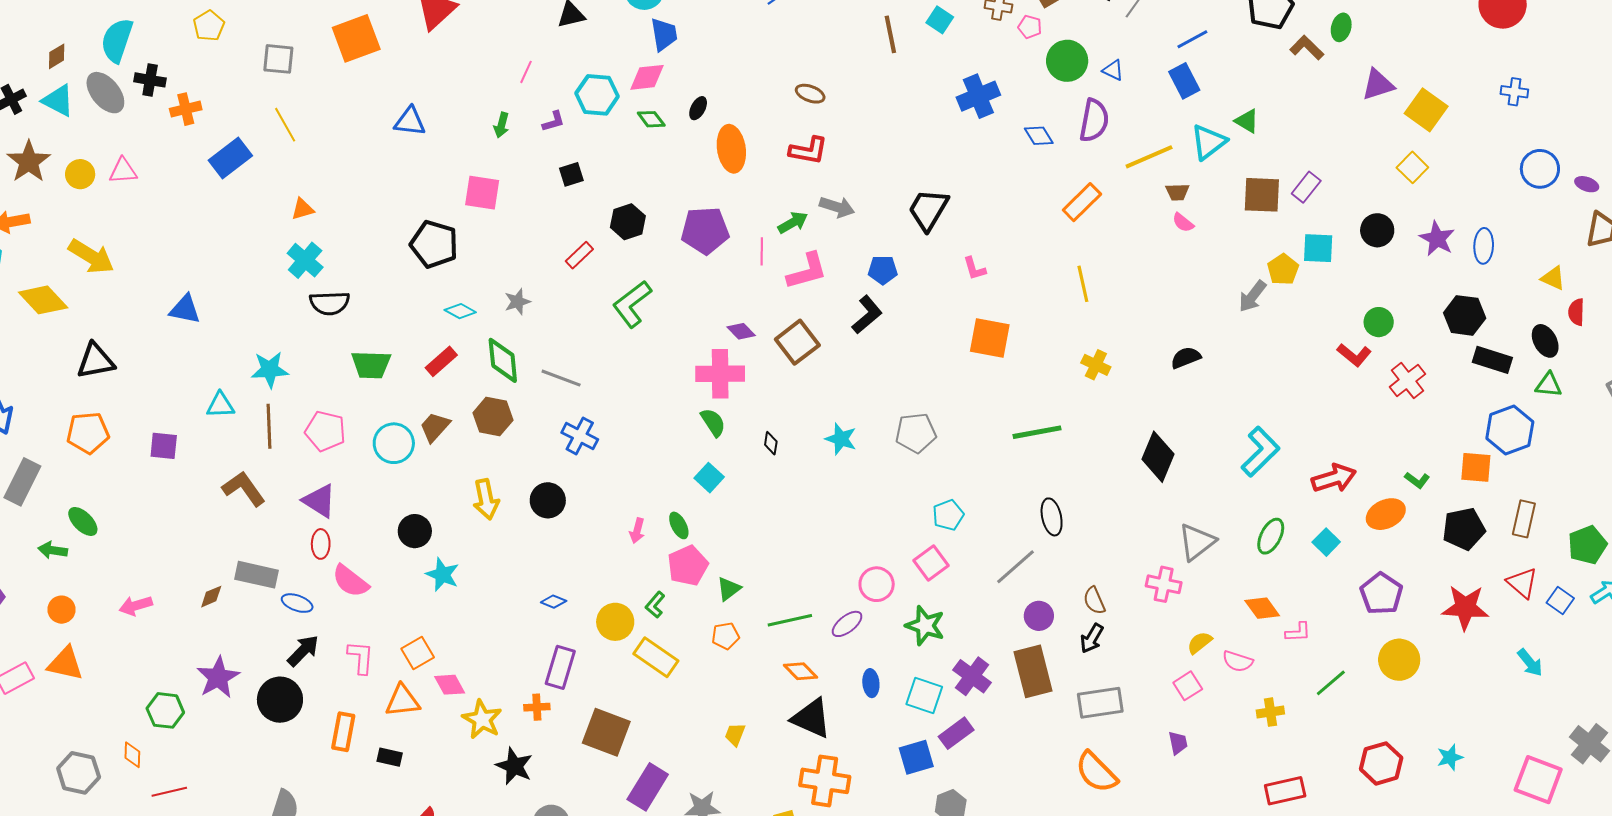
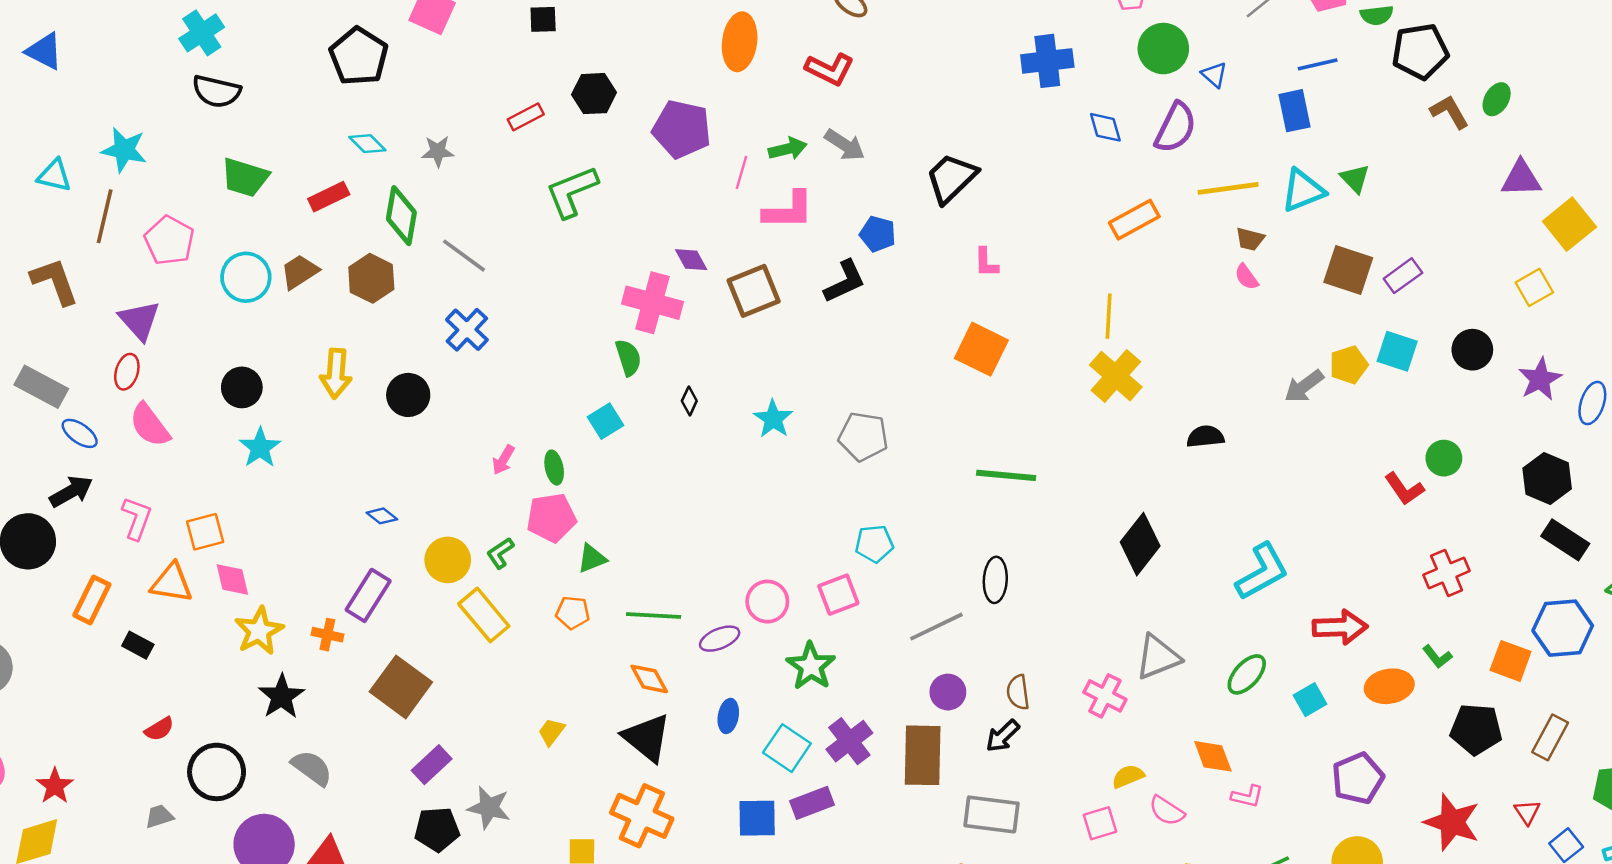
yellow cross: (1096, 365) -> (1116, 376), moved, size x1.5
red cross: (1407, 380) -> (1447, 573), moved
red triangle: (1522, 583) -> (1527, 812), size x0.7
purple rectangle: (648, 787) -> (432, 765), size x0.7

